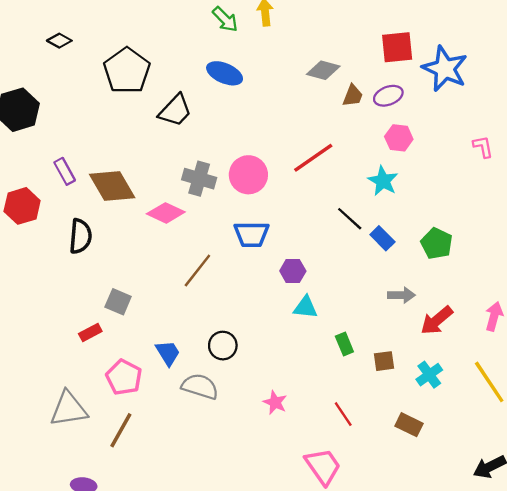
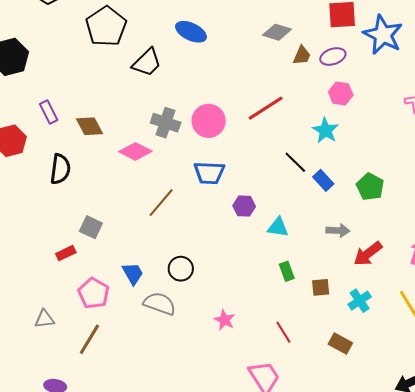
brown diamond: (112, 186) -> (90, 126), size x0.7
cyan triangle: (305, 307) -> (278, 227), moved
gray triangle: (69, 409) -> (45, 319), size x0.6

